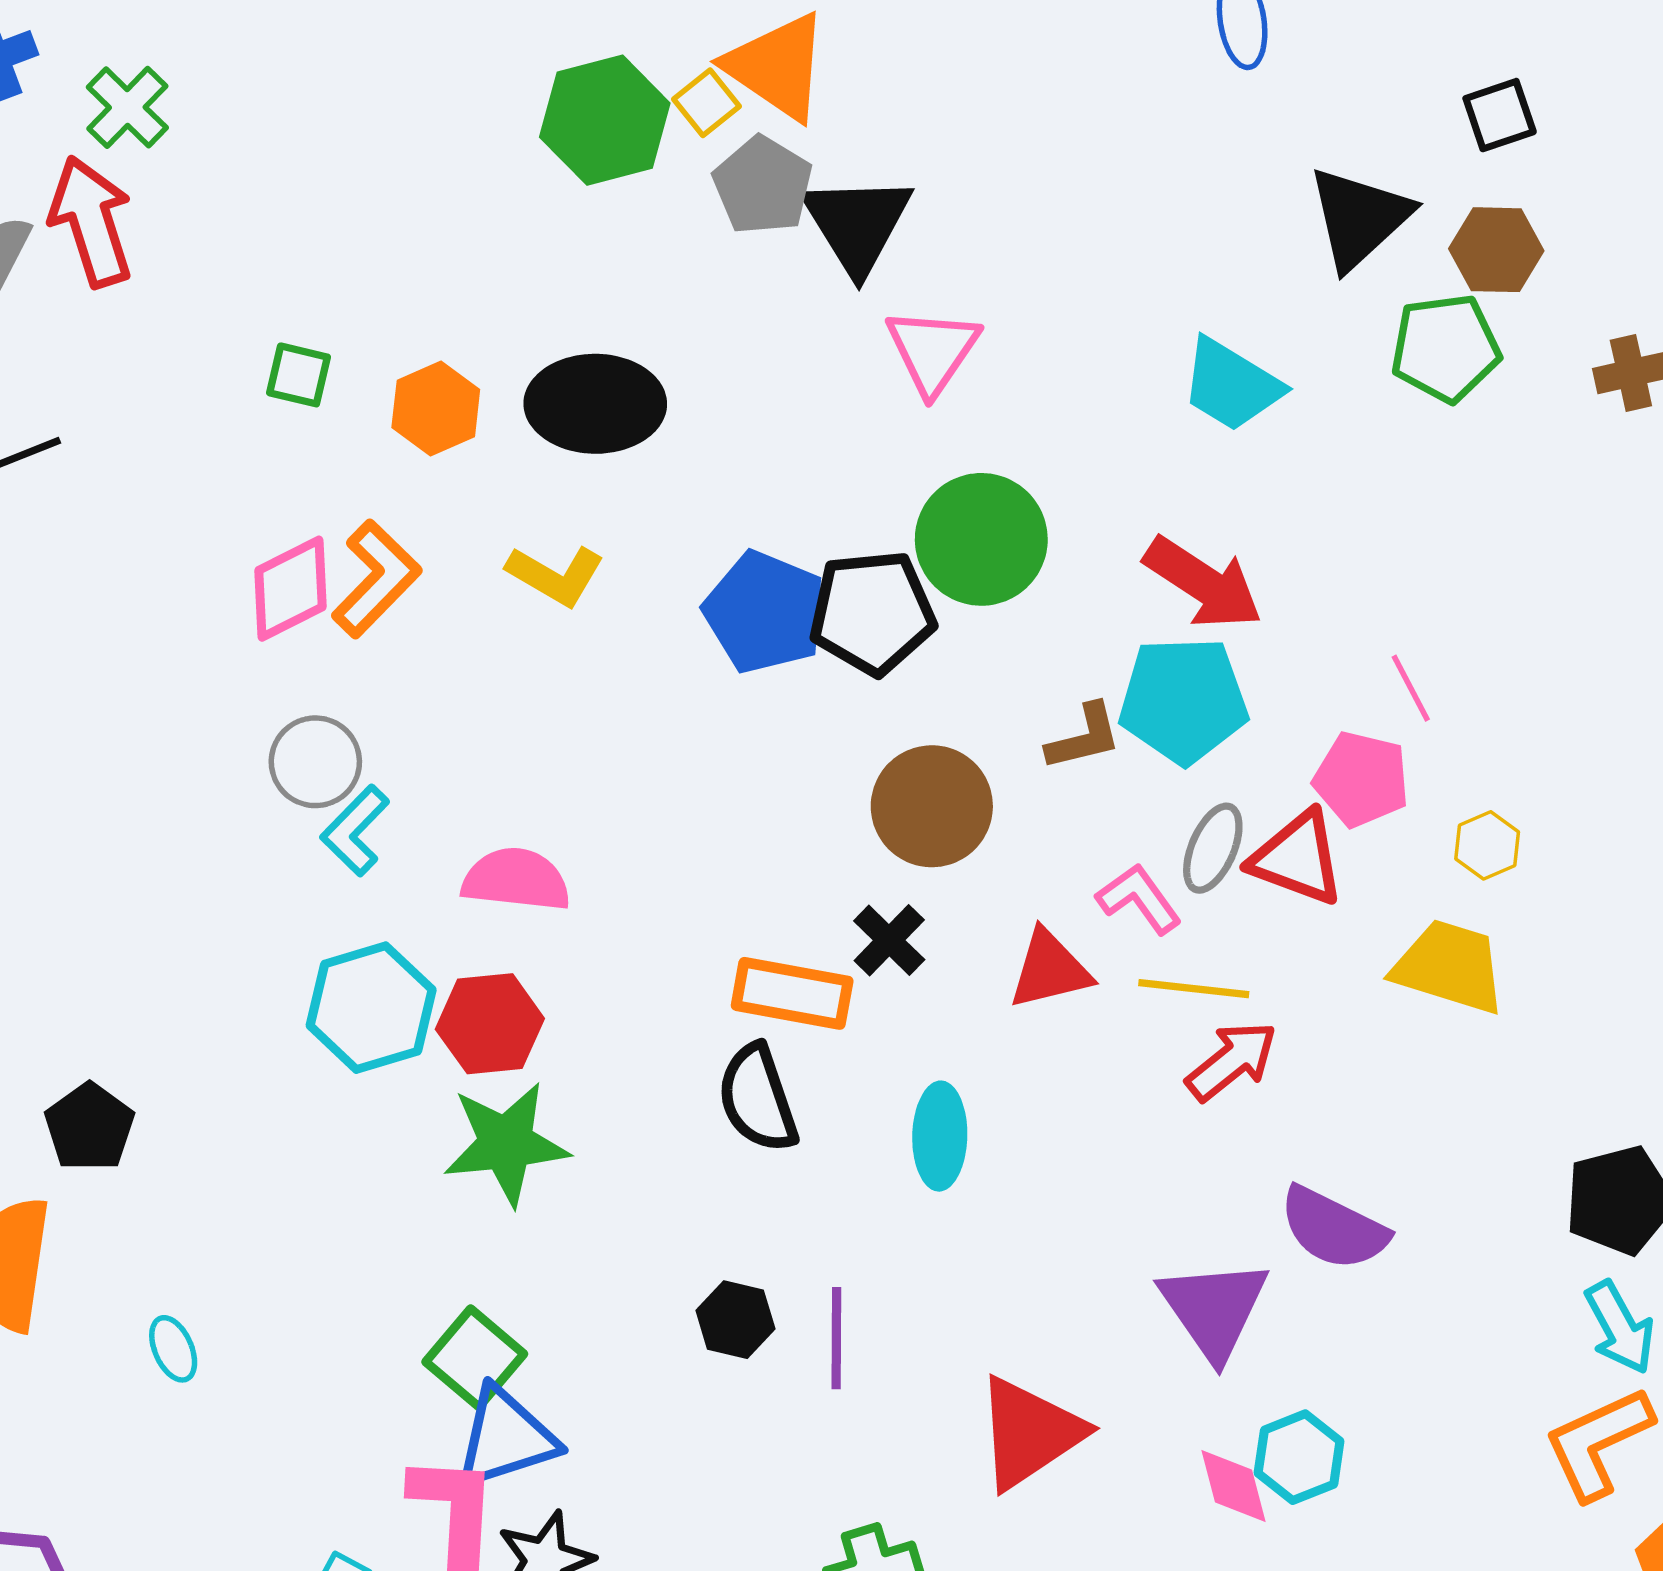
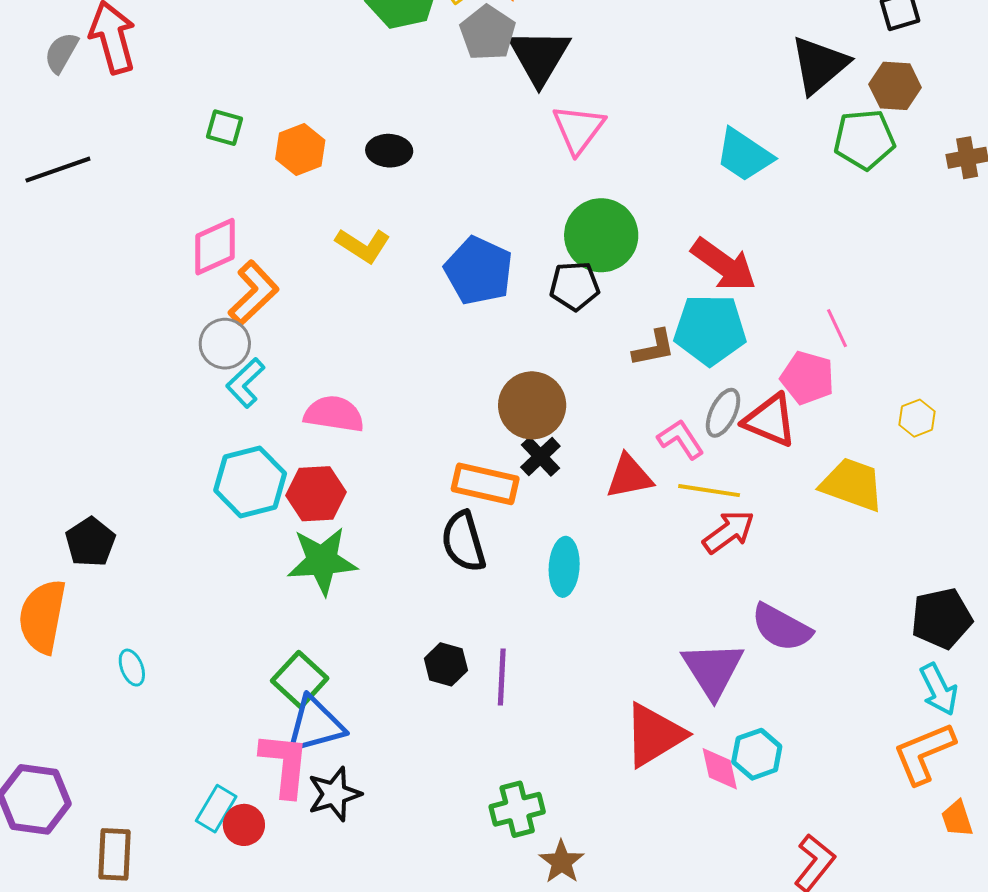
black ellipse: (595, 404) -> (389, 151), size x0.6
orange L-shape: (376, 579) -> (253, 293), moved
black pentagon: (872, 613) -> (575, 286), moved, size x0.7
brown circle: (932, 806) -> (532, 405), moved
yellow hexagon: (1487, 845) -> (917, 418), moved
red triangle: (1029, 1433) -> (654, 735), moved

